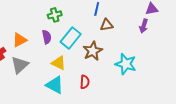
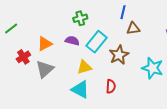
purple semicircle: (47, 37) -> (72, 41), turned -64
yellow triangle: (59, 63) -> (84, 67), turned -42

